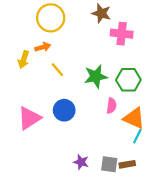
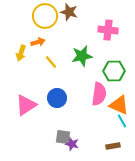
brown star: (101, 13) -> (69, 12), moved
green star: (96, 76) -> (82, 56), moved
pink semicircle: (111, 106) -> (99, 94), size x1.6
cyan line: (137, 136) -> (122, 121), turned -56
gray square: (109, 164) -> (63, 137), moved

